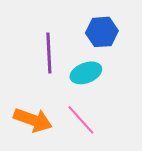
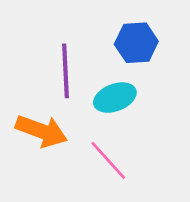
orange arrow: (33, 120) -> (41, 131), moved

